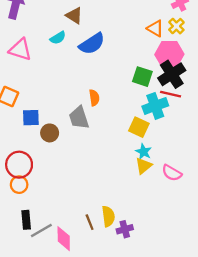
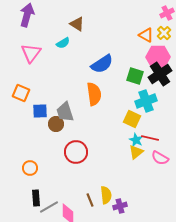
blue semicircle: (92, 44) -> (102, 64), moved
pink triangle: (20, 50) -> (31, 53), turned 50
red line: (171, 94) -> (150, 138), moved
orange semicircle: (94, 98) -> (94, 94), size x1.6
gray trapezoid: (79, 118) -> (65, 112), moved
red circle: (19, 165) -> (76, 152), moved

